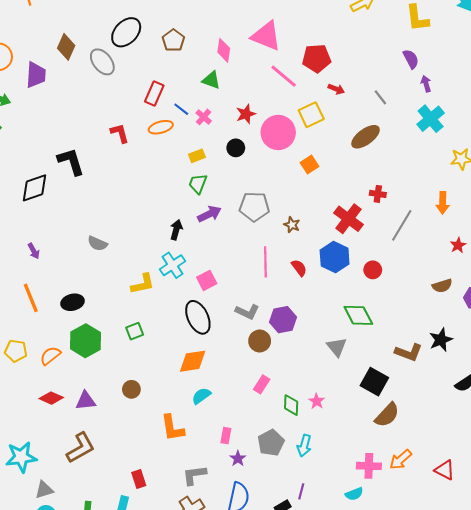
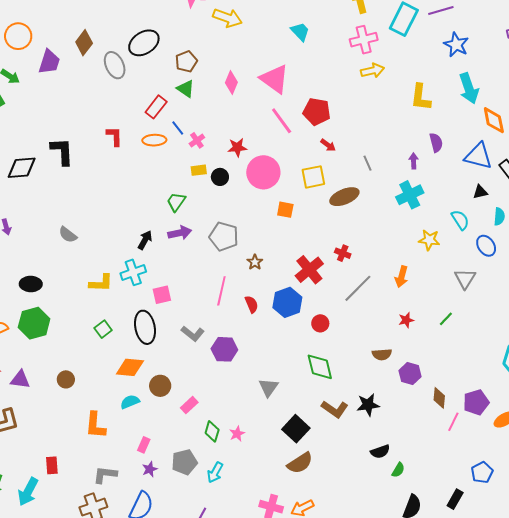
purple semicircle: (411, 59) -> (436, 143), moved
green triangle: (211, 80) -> (186, 89), moved
yellow square: (311, 115) -> (313, 177), moved
yellow rectangle: (197, 156) -> (199, 170), moved
orange square: (309, 164) -> (285, 210), turned 30
green diamond: (358, 315) -> (320, 367), moved
green square: (135, 331) -> (103, 329), moved, turned -30
brown circle: (260, 341) -> (160, 386), moved

